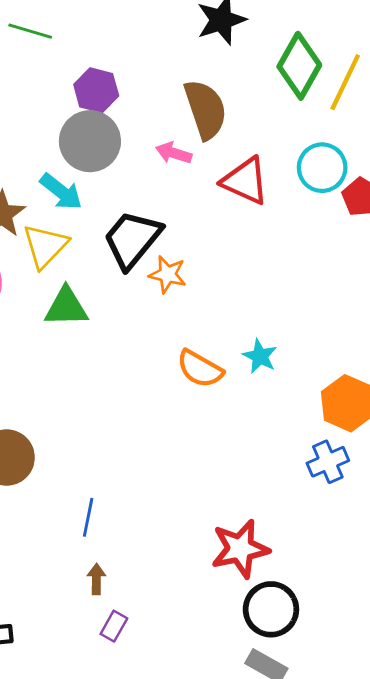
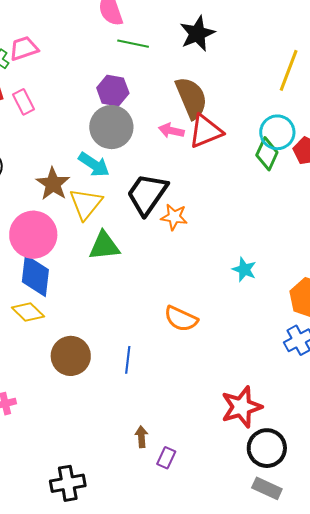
green line: (30, 31) -> (133, 44), moved
green diamond: (299, 66) -> (267, 154), moved, size x0.7
red triangle: (245, 181) -> (206, 131), moved, turned -42
orange semicircle: (200, 369) -> (181, 319), moved
blue line: (88, 517) -> (128, 360), moved
purple rectangle: (114, 626) -> (166, 458), moved

